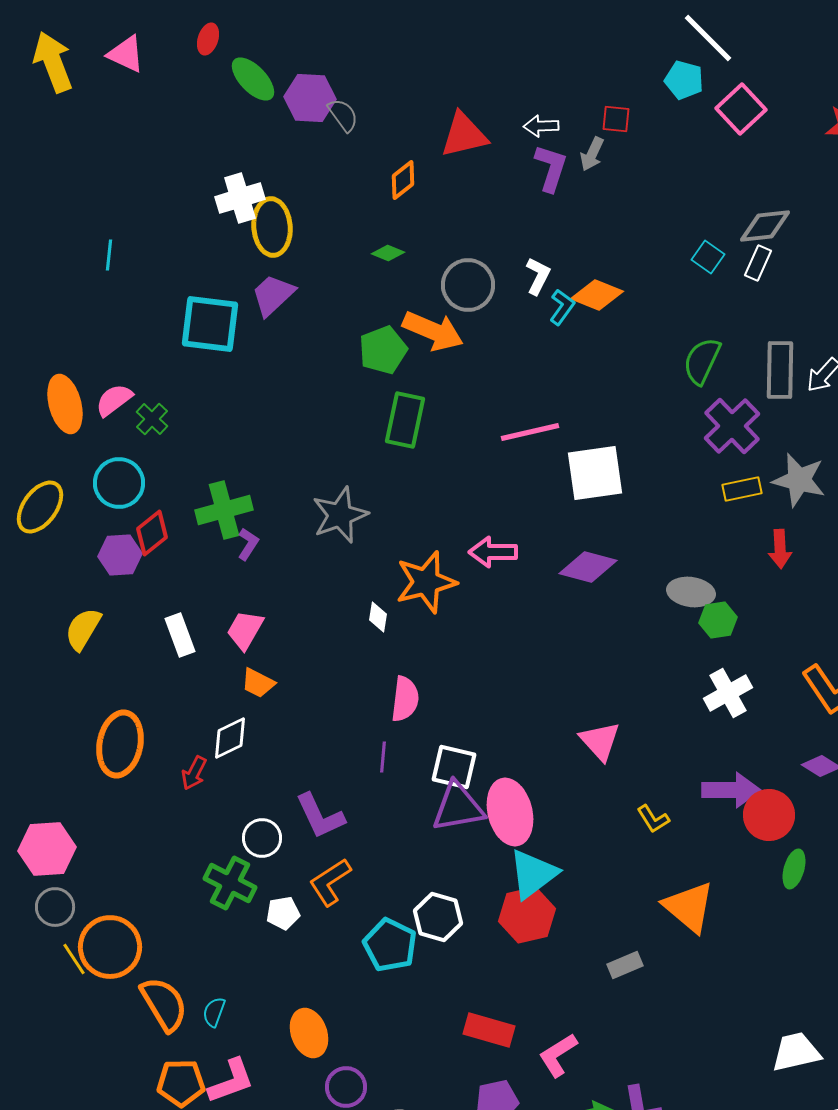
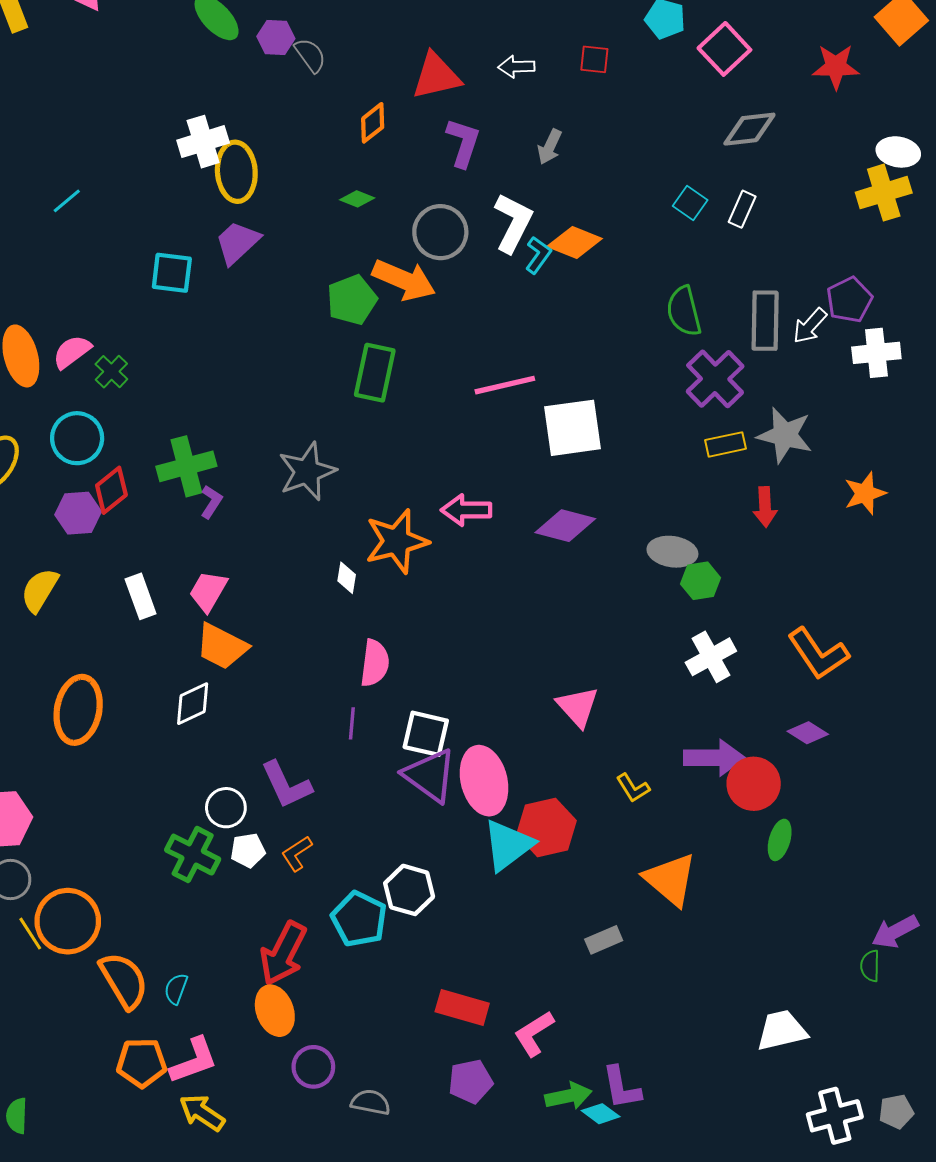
purple hexagon: (310, 98) -> (276, 37), size x0.7
gray arrow: (592, 154) -> (550, 147), moved
purple L-shape: (551, 168) -> (463, 143), moved
gray diamond: (765, 226) -> (749, 129), moved
cyan line: (109, 255) -> (67, 201), turned 44
white L-shape: (538, 276) -> (513, 223), size x1.5
cyan square: (210, 324) -> (172, 273), size x0.7
green semicircle: (702, 361) -> (684, 311), turned -39
orange trapezoid: (258, 683) -> (222, 646), size x1.5
red arrow: (194, 773) -> (283, 953), moved, size x1.8
purple triangle: (458, 807) -> (430, 775), turned 46
orange L-shape: (330, 882) -> (297, 853), size x0.7
white pentagon: (283, 913) -> (248, 850), moved
red hexagon: (527, 915) -> (546, 827), moved

